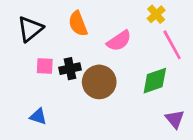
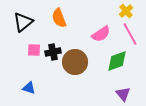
yellow cross: (156, 14) -> (126, 11), moved
pink semicircle: (119, 41) -> (101, 34), moved
purple triangle: (175, 119) -> (123, 94), moved

